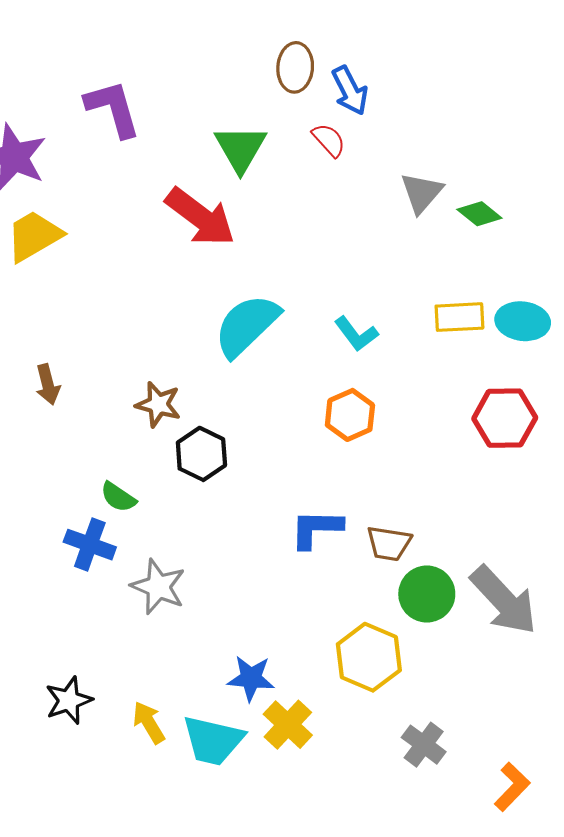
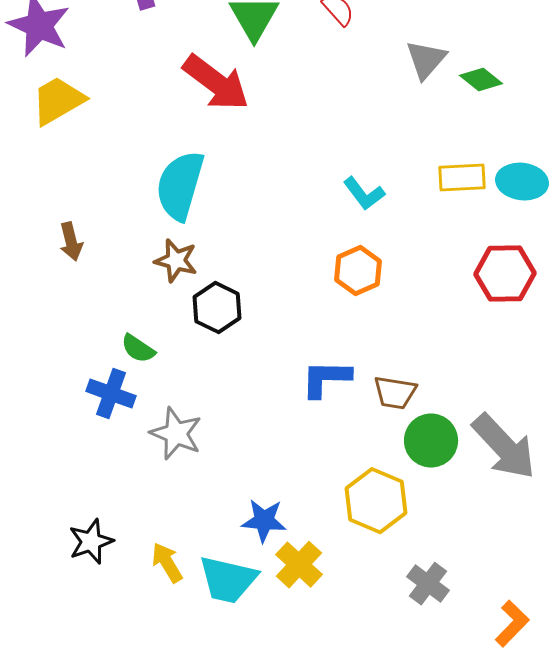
cyan semicircle: (247, 325) -> (180, 186), moved, turned -30

